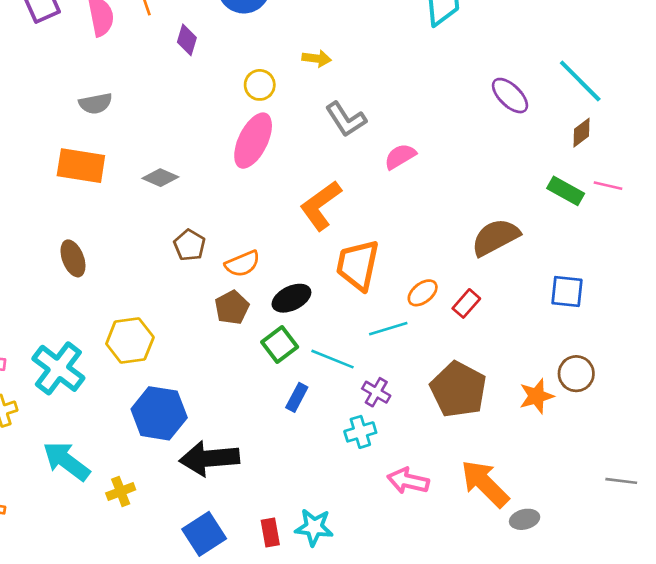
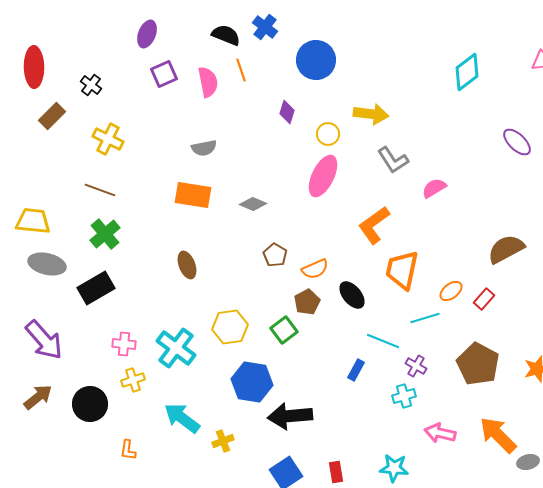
purple diamond: (187, 40) -> (287, 112), moved
yellow arrow: (317, 58) -> (371, 114), size x1.6
black ellipse: (291, 298) -> (352, 295), turned 76
green square: (280, 344) -> (284, 330), moved
cyan star: (314, 527) -> (394, 468), moved

